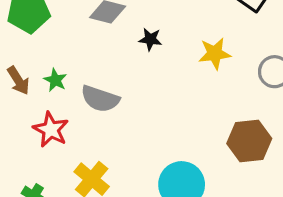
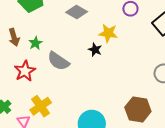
black star: (150, 39) -> (95, 50), moved
yellow star: (215, 54) -> (108, 33), moved

